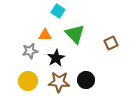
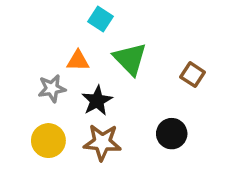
brown square: (111, 43) -> (193, 75), turned -32
black circle: (86, 80) -> (172, 134), moved

